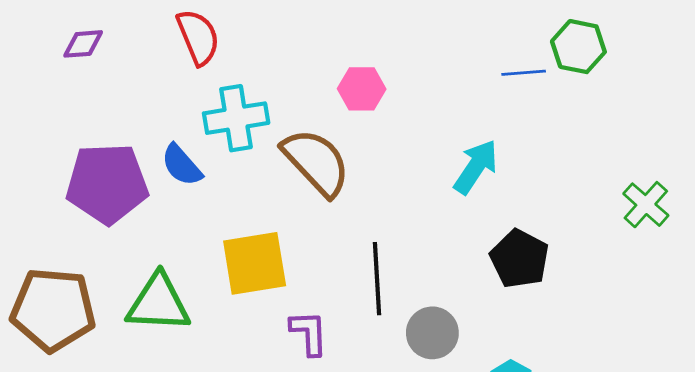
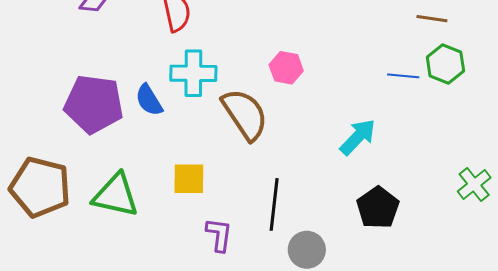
yellow square: (255, 263) -> (189, 179), size x0.7

